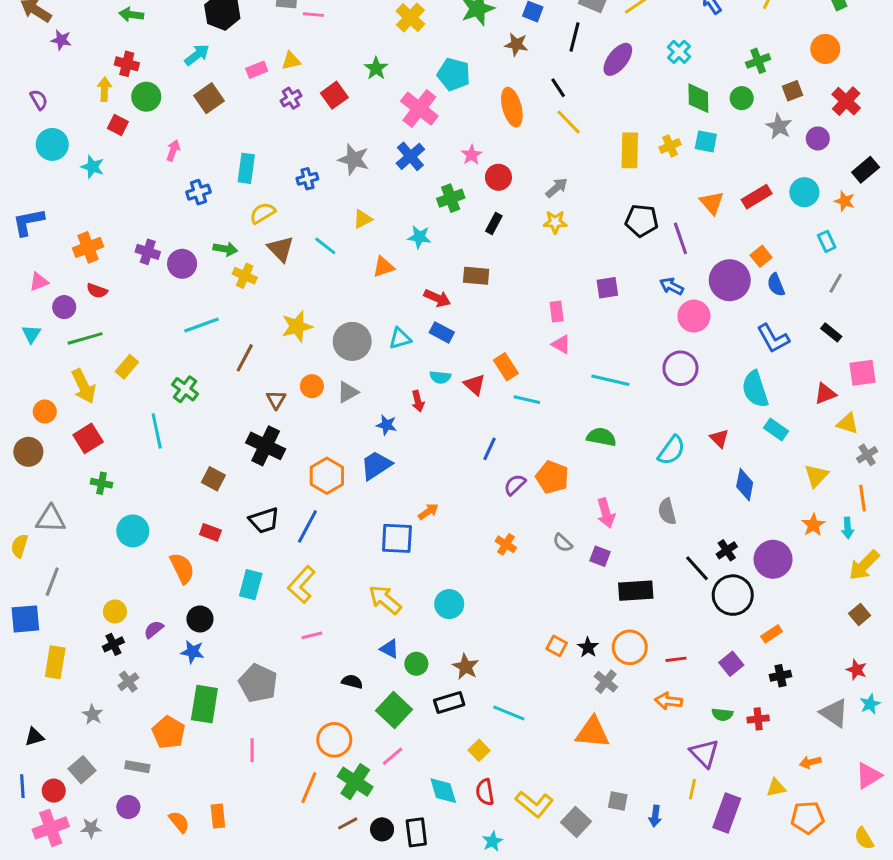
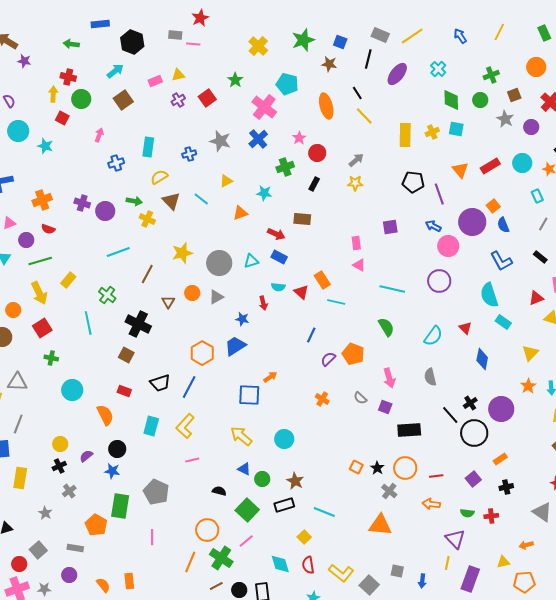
green semicircle: (601, 437) -> (386, 327), turned 48
black cross: (266, 446) -> (138, 324), moved

